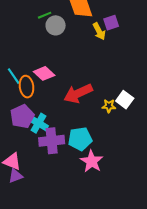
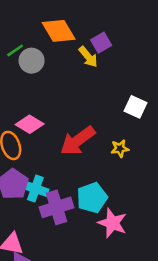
white square: (125, 100) -> (136, 107), moved

